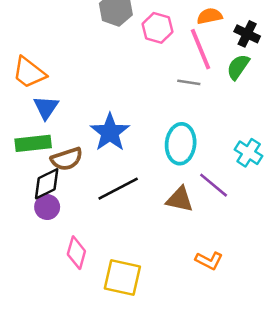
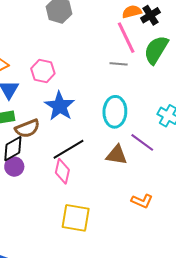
pink hexagon: (157, 28) -> (43, 71), moved
black cross: (247, 34) -> (150, 15), moved, turned 36
green semicircle: (238, 67) -> (156, 50), size x1.4
pink diamond: (76, 253) -> (62, 171), moved

